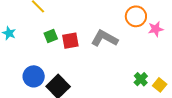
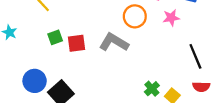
orange circle: (136, 16) -> (135, 16), moved
pink star: (156, 29) -> (171, 18), moved

